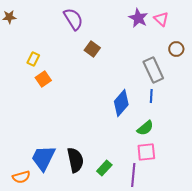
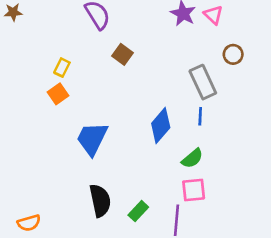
yellow rectangle: (33, 59) -> (62, 68), moved
blue trapezoid: (43, 158) -> (92, 139), moved

